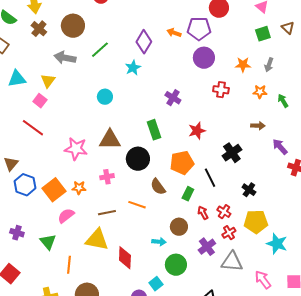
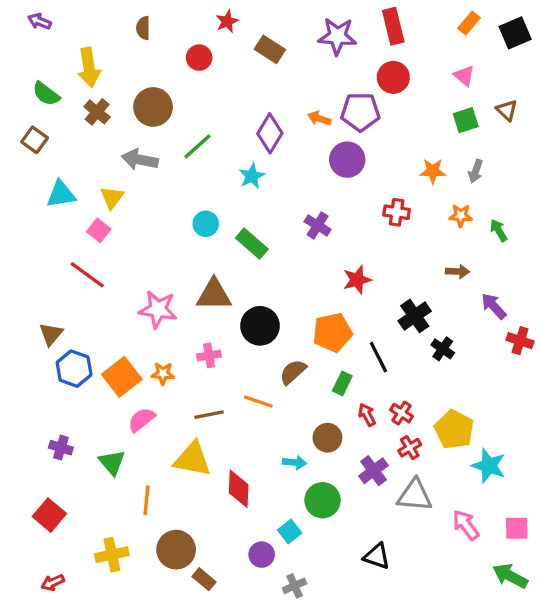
purple circle: (204, 58) -> (347, 160), moved
green rectangle: (154, 130) -> (252, 244), moved, turned -30
brown semicircle: (158, 187) -> (293, 372), turned 84
black cross: (249, 190) -> (443, 349), moved
yellow pentagon: (256, 222) -> (454, 429), turned 30

